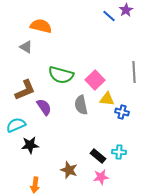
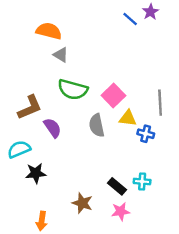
gray triangle: (26, 47) -> (61, 55), moved
gray line: (134, 72) -> (160, 103), moved

